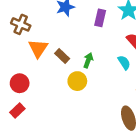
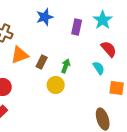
orange triangle: (38, 48) -> (20, 55), turned 36
brown rectangle: (62, 56) -> (42, 62), turned 72

